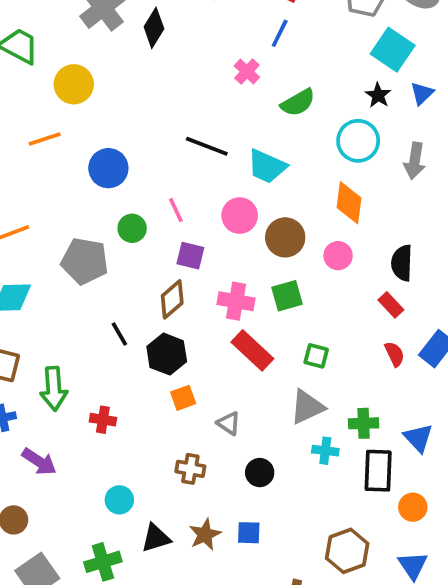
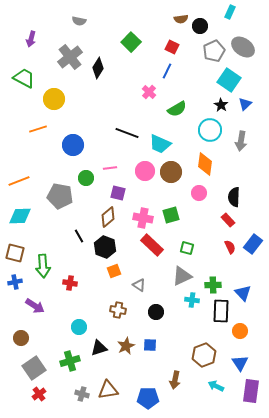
pink line: (176, 210) -> (110, 168), turned -72
brown circle: (285, 237) -> (171, 172), moved

